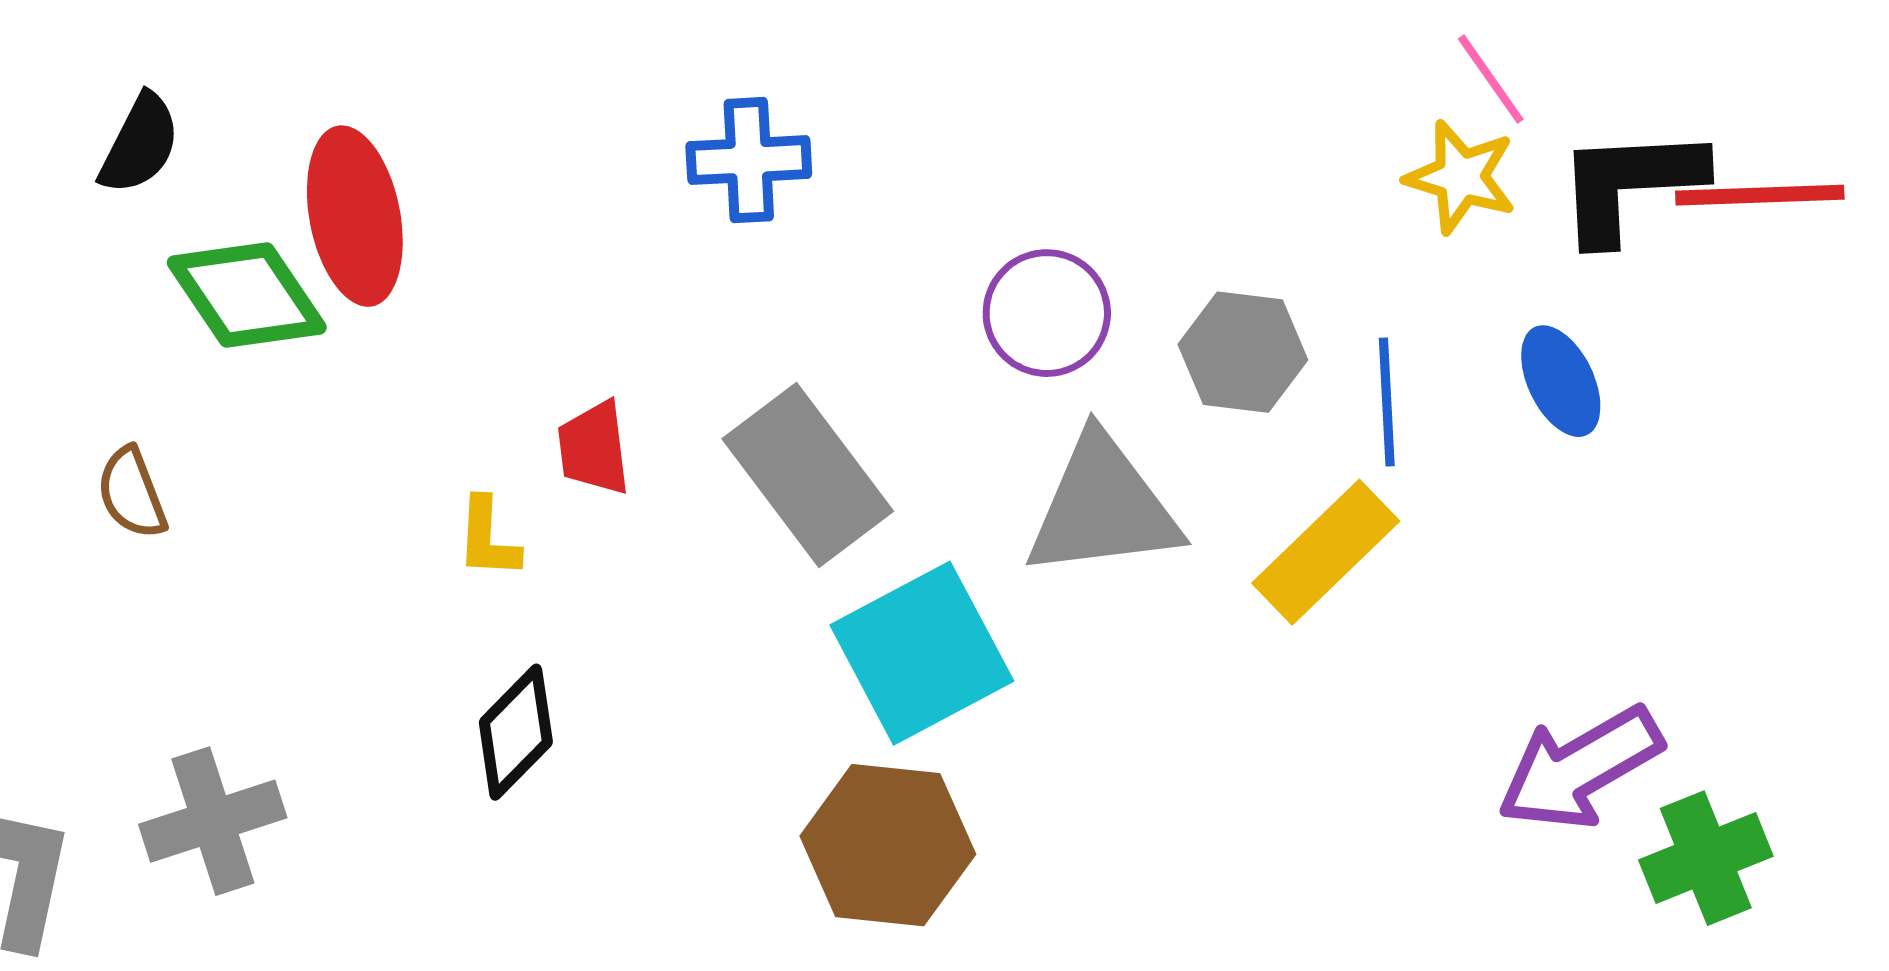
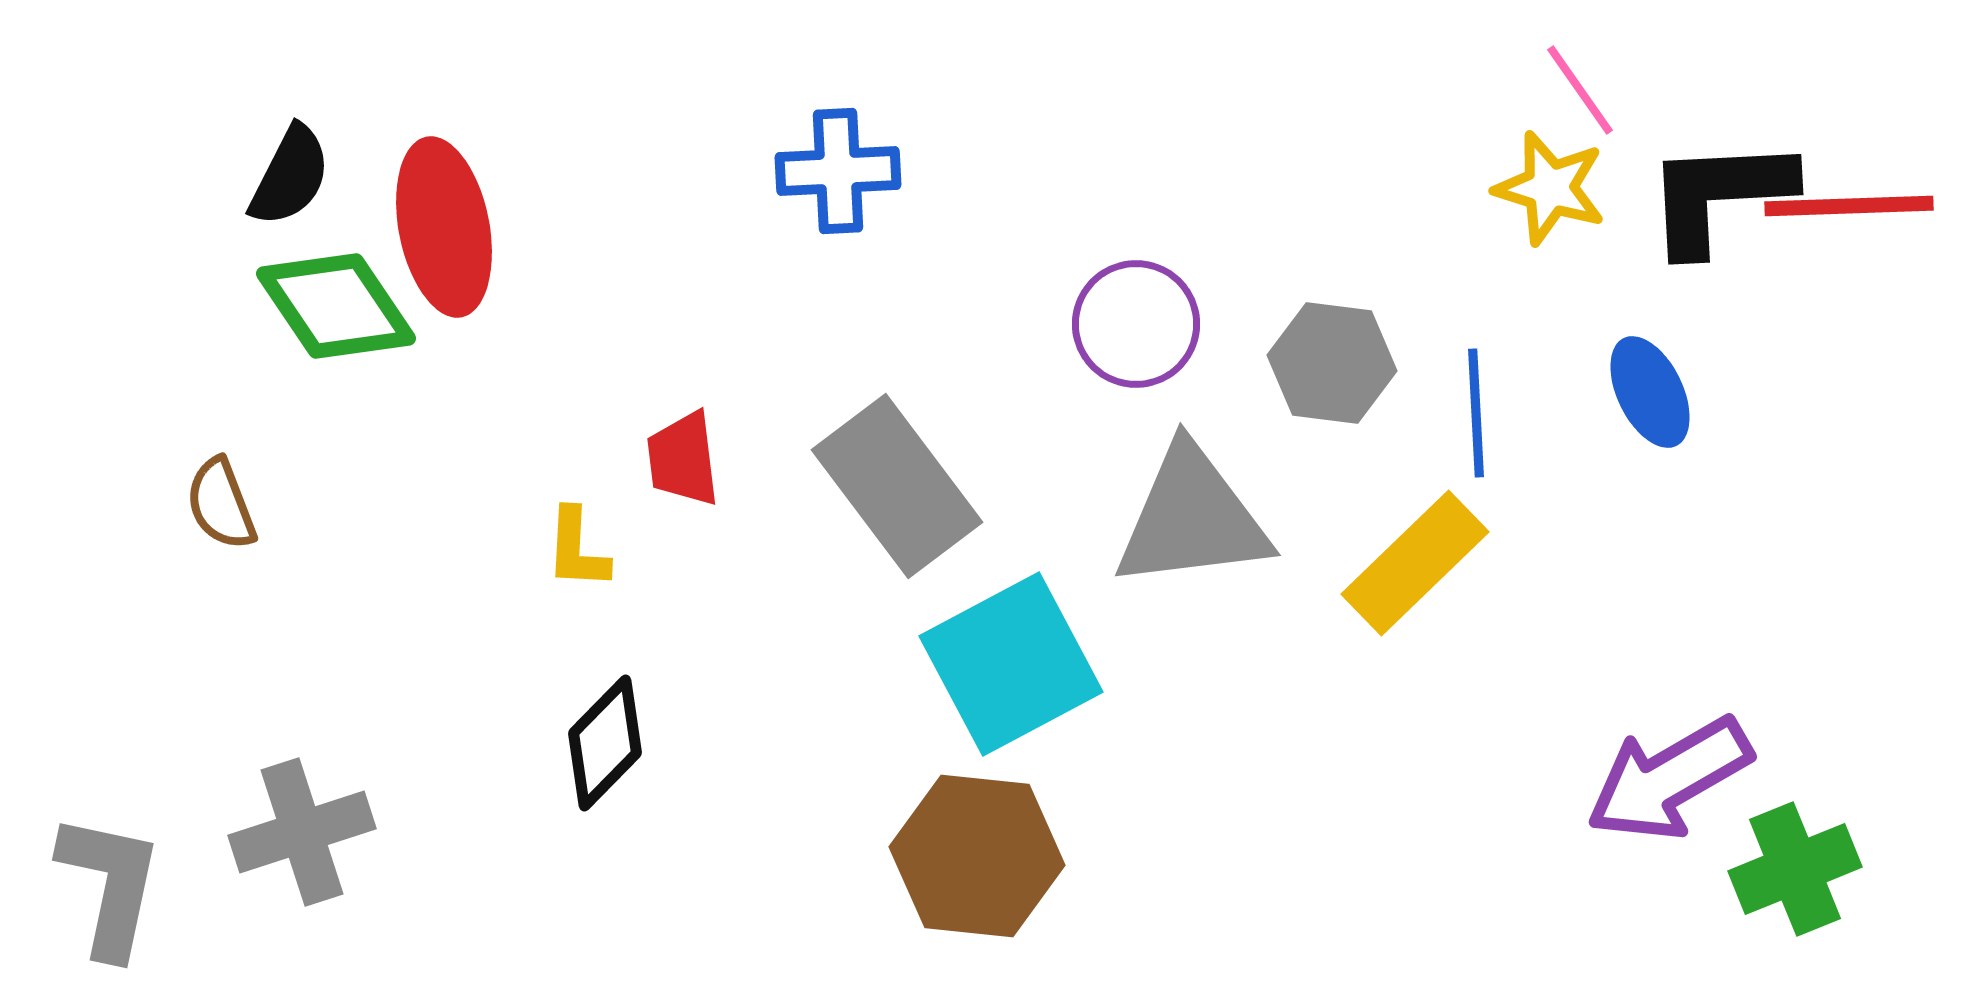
black semicircle: (140, 144) -> (290, 176), moved

